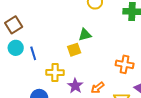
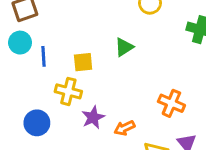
green triangle: (85, 35) -> (124, 47), turned -32
yellow square: (74, 50) -> (83, 62), moved

